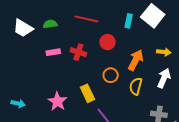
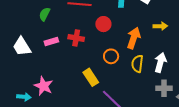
green semicircle: (50, 24) -> (45, 14), turned -48
white trapezoid: (23, 28) -> (22, 47), moved, turned 35
white arrow: (164, 78) -> (160, 62), moved
pink star: (57, 101) -> (44, 86), moved

